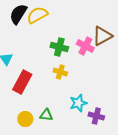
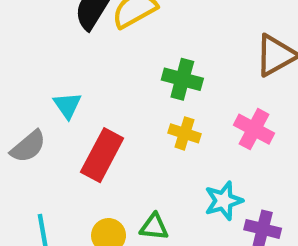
pink cross: (85, 46) -> (254, 129), moved

